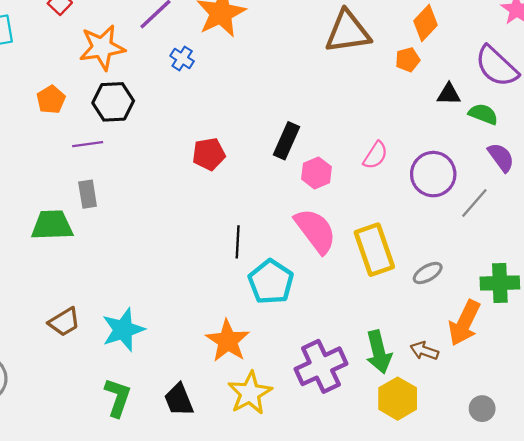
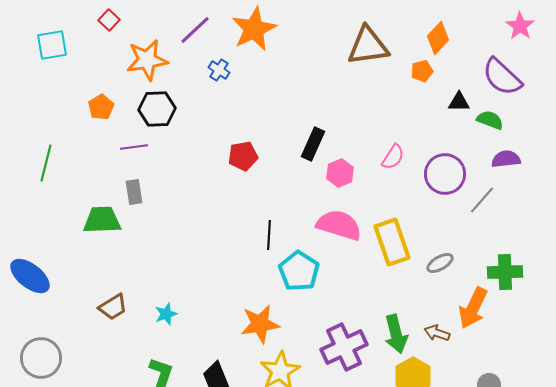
purple semicircle: (501, 157) -> (506, 159), turned -60
pink semicircle: (315, 231) -> (339, 225), turned -36
cyan star: (123, 330) -> (166, 314), size x0.6
orange star: (228, 341) -> (260, 324), turned 30

